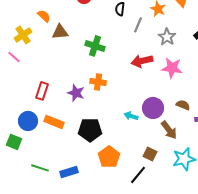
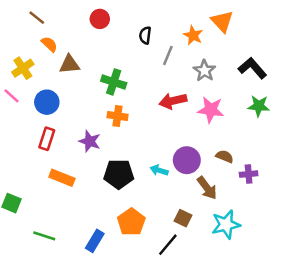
orange cross: (98, 82) -> (117, 116), moved
blue circle: (28, 121) -> (47, 102), moved
black pentagon: (90, 130) -> (119, 174), moved
blue rectangle: (69, 172) -> (95, 241), moved, turned -42

